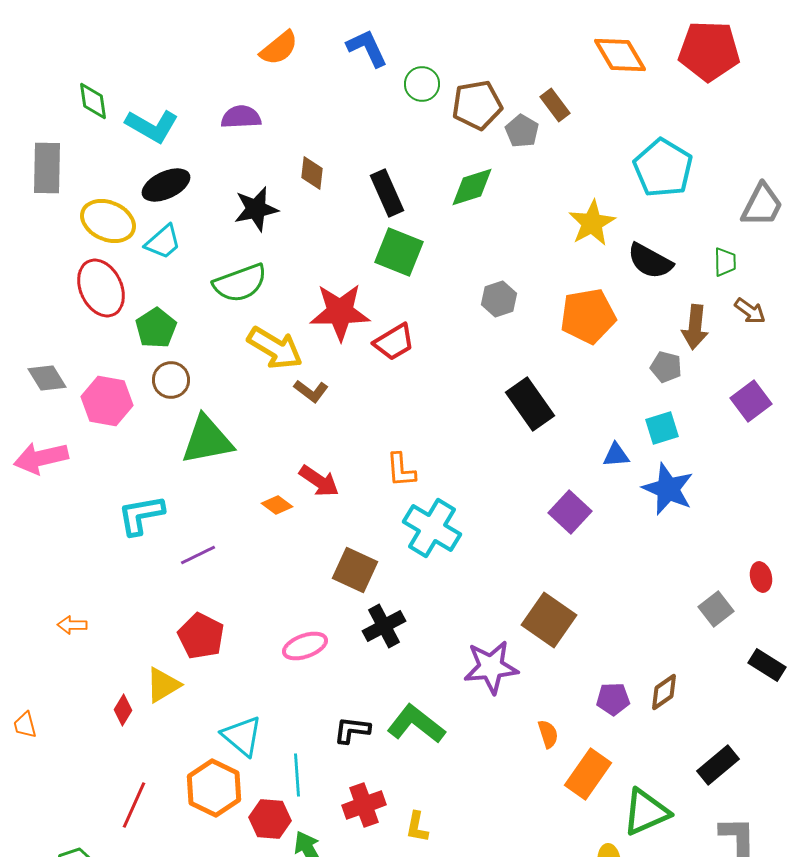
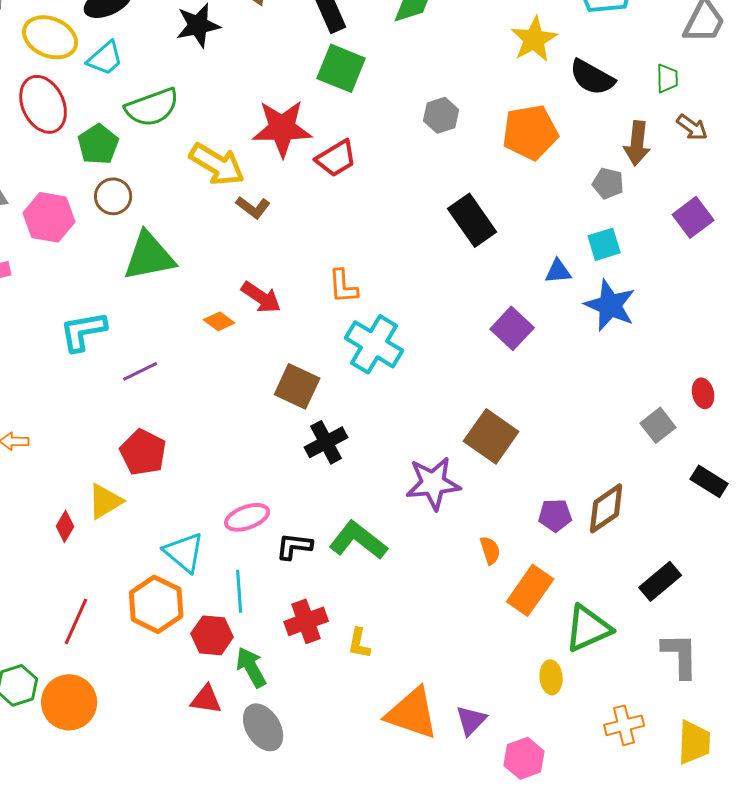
green semicircle: (240, 283) -> (152, 107), moved
pink ellipse: (305, 646) -> (247, 517), moved
brown diamond: (664, 692) -> (606, 508), size x1.4

